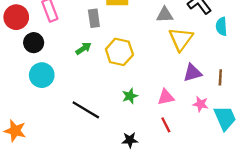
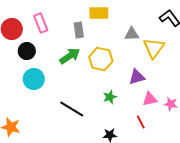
gray triangle: (165, 15) -> (132, 34), moved
green arrow: (83, 48) -> (70, 56), size x1.5
purple triangle: (192, 73) -> (137, 77), moved
pink triangle: (166, 97) -> (150, 99), moved

